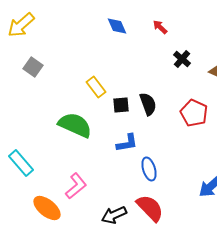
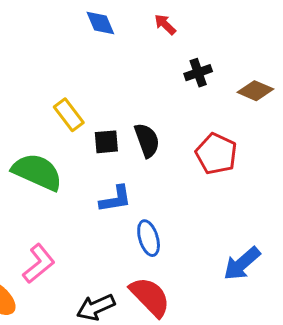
black cross: (182, 59) -> (198, 73), turned 30

